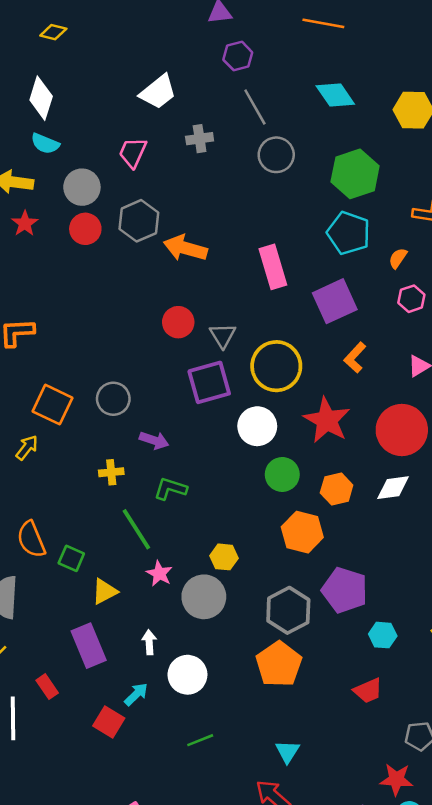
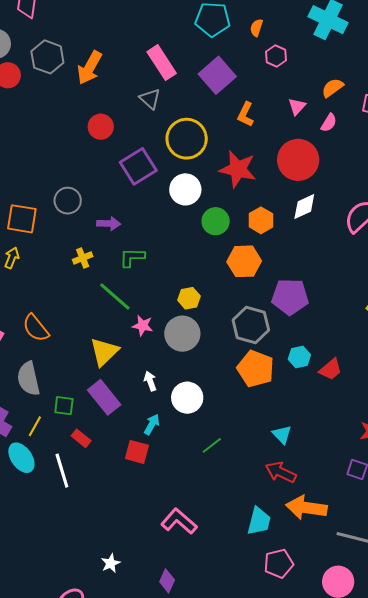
orange arrow: (185, 248) -> (90, 68), turned -60
gray triangle: (223, 335) -> (150, 99), moved
green square: (71, 558) -> (64, 406), moved
yellow triangle: (104, 591) -> (104, 352), size x1.4
cyan hexagon: (383, 635) -> (299, 357), moved

